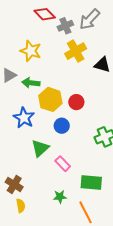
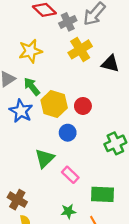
yellow star: (31, 51) -> (30, 51), turned -30
green arrow: (31, 83) -> (32, 86), turned 48
blue star: (24, 118) -> (21, 111), moved

